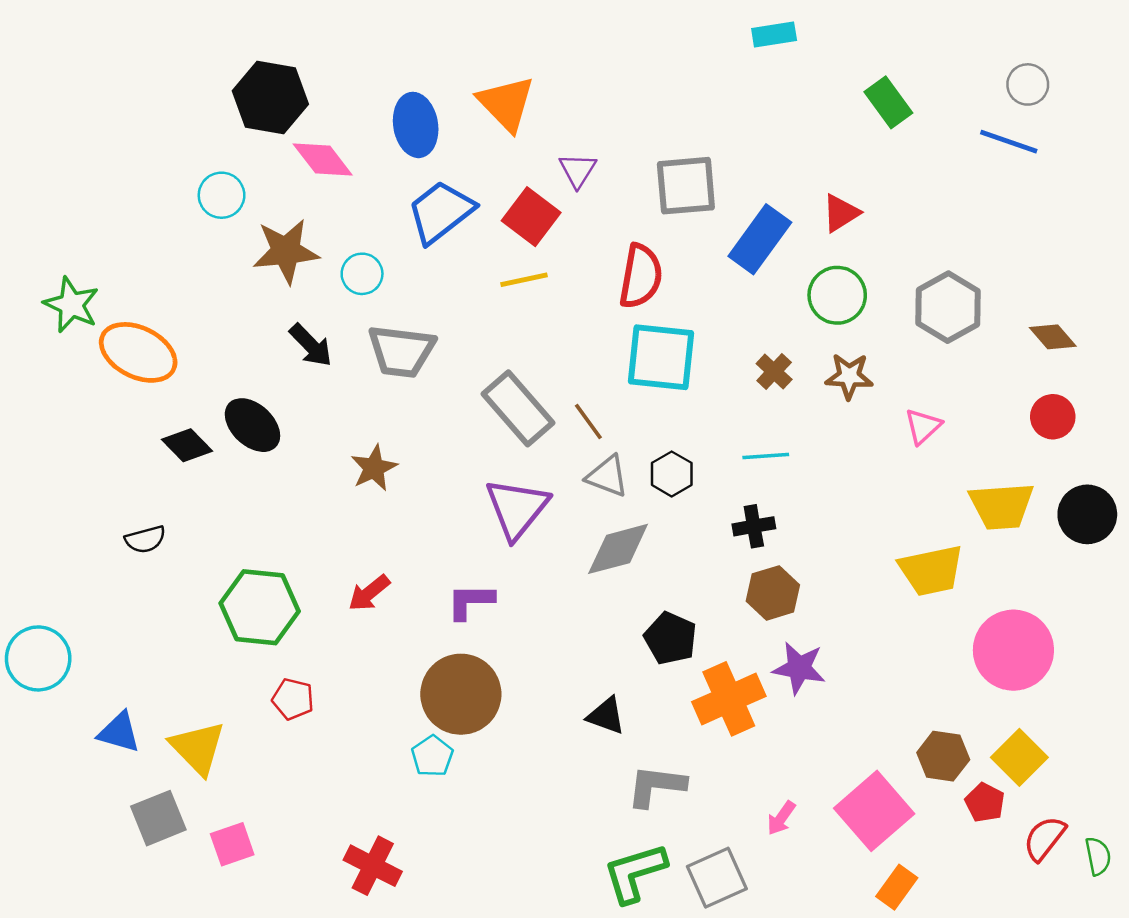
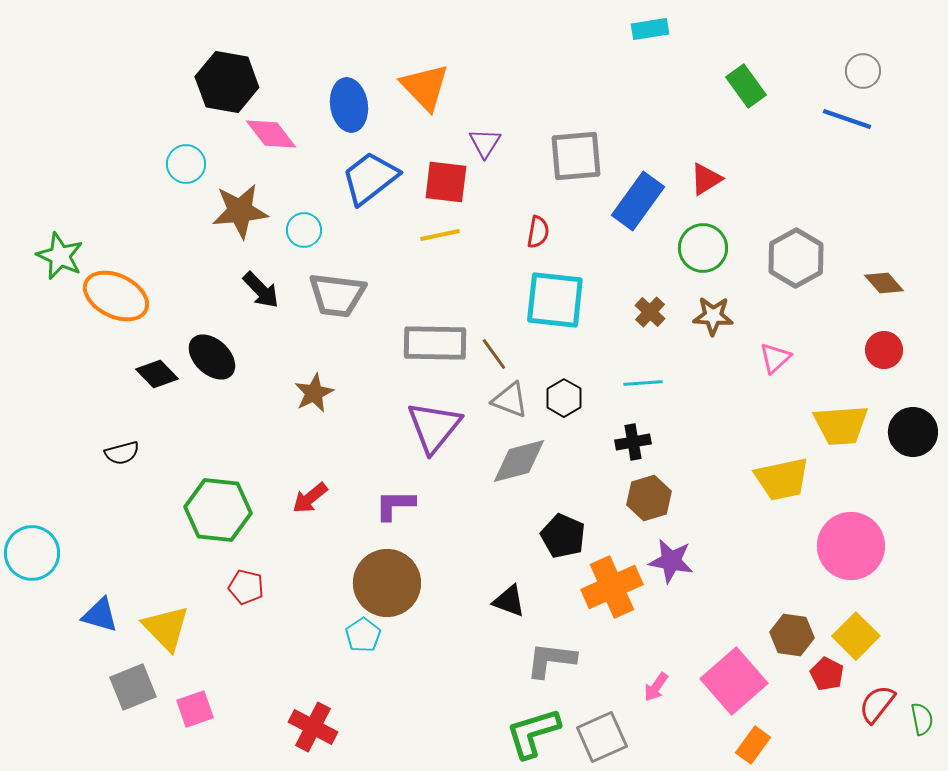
red square: (531, 217) -> (446, 182), turned -30
red semicircle: (641, 276) -> (538, 232), size x0.6
gray rectangle: (518, 408) -> (435, 343), turned -48

